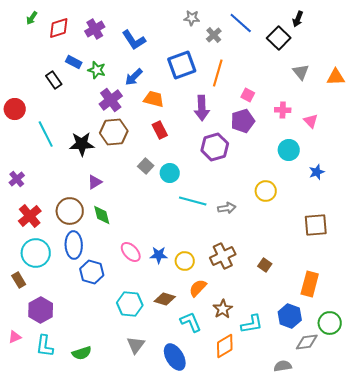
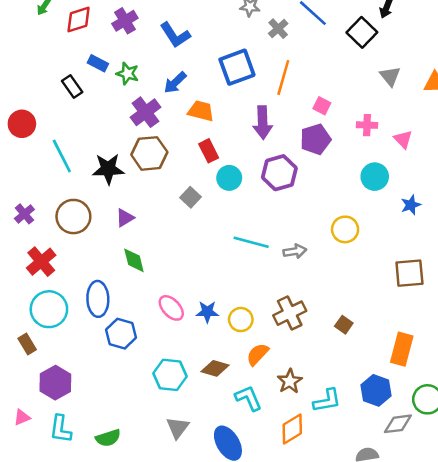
cyan circle: (170, 173) -> (229, 178), moved
brown circle: (70, 211) -> (73, 217), moved

